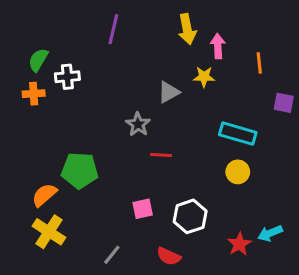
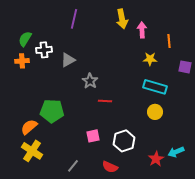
yellow star: (204, 77) -> (150, 59), moved
gray triangle: (169, 92) -> (68, 60), moved

